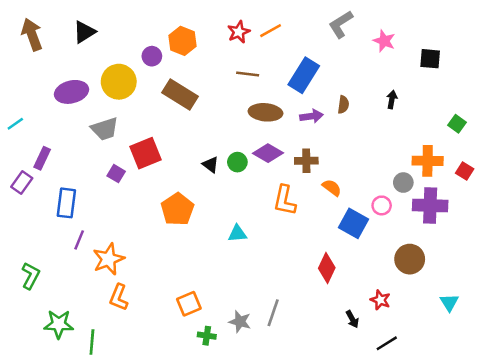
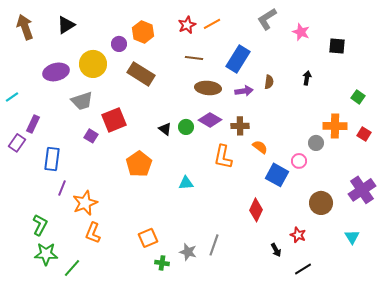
purple cross: (430, 205) -> (362, 190), moved, turned -36
green L-shape: (31, 276) -> (40, 225), moved
green line: (92, 342) -> (72, 268), turned 36

